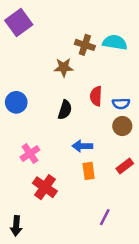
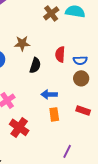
brown cross: (85, 45) -> (51, 13), turned 35
brown star: (64, 67) -> (22, 43), moved
red rectangle: (125, 166) -> (83, 110), turned 56

